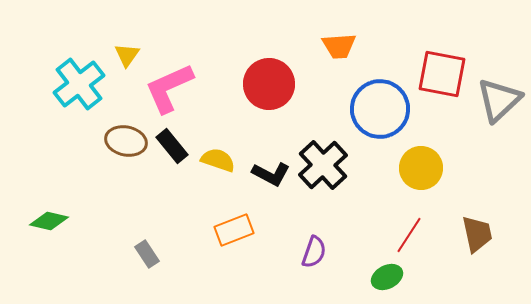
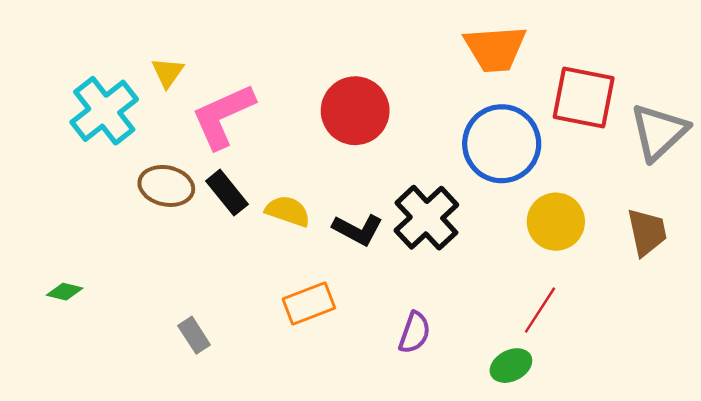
orange trapezoid: (339, 46) -> (495, 49), moved, size x1.4
green diamond: (49, 221) -> (65, 292), size x0.7
brown trapezoid: (477, 234) -> (647, 232), moved

